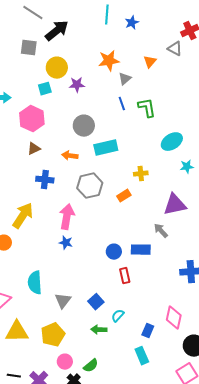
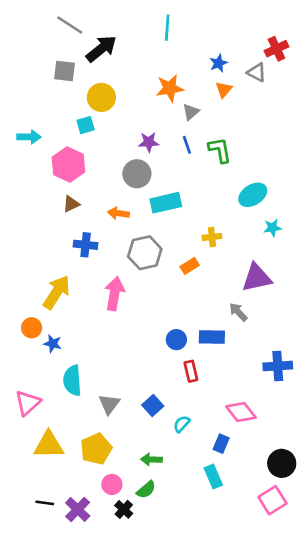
blue star: (132, 23) -> (219, 63), moved
purple star: (77, 85) -> (149, 142), moved
blue star: (66, 243) -> (53, 344), moved
pink diamond: (174, 318) -> (241, 412), moved, turned -50
green arrow: (99, 330) -> (151, 459), moved

